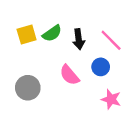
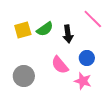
pink line: (111, 40) -> (93, 19), moved
pink star: (111, 99) -> (83, 81), moved

